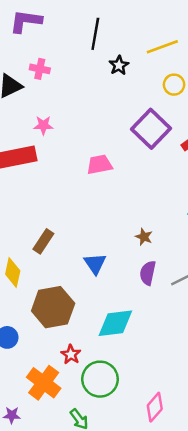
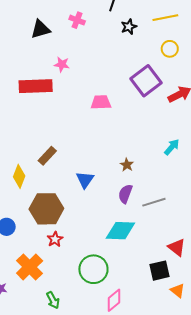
pink cross: (40, 69) -> (77, 20), moved
cyan diamond: (115, 323) -> (120, 231), moved
red star: (71, 355) -> (55, 239), moved
green circle: (100, 379) -> (93, 269), moved

